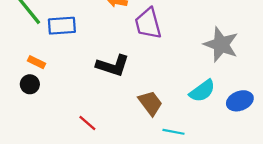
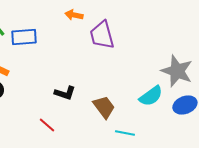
gray star: (221, 44) -> (177, 71), moved
black L-shape: (113, 65) -> (65, 93), moved, size x0.7

